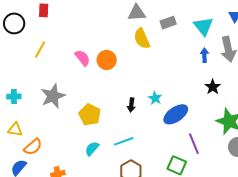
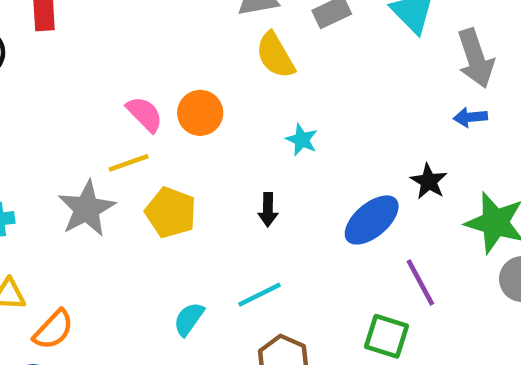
yellow line: (40, 49) -> (129, 163), moved, turned 48
blue arrow: (204, 55) -> (470, 117), moved, turned -88
black star: (213, 87) -> (429, 181), moved
cyan star: (155, 98) -> (302, 140), moved
yellow pentagon: (90, 115) -> (171, 212), moved

